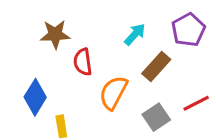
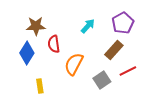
brown rectangle: (156, 67) -> (114, 50), moved
blue diamond: (35, 97) -> (27, 53), moved

